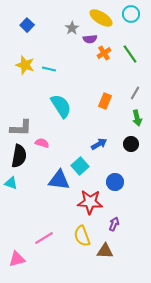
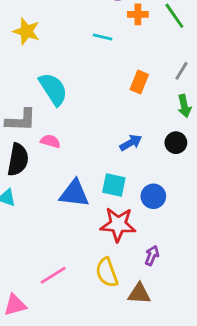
orange cross: (104, 53) -> (138, 14), turned 32
cyan line: (49, 69) -> (103, 37), moved
cyan semicircle: (61, 106) -> (53, 89), moved
cyan square: (80, 166) -> (114, 185), moved, turned -36

